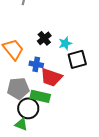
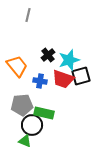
cyan star: (65, 43) -> (69, 60), size x1.5
red trapezoid: (51, 77) -> (63, 79), moved

